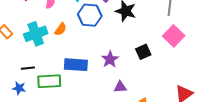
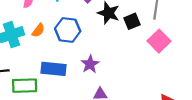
blue hexagon: (90, 15) -> (68, 30), moved
black square: (143, 52) -> (132, 21), moved

